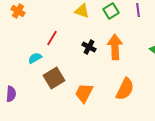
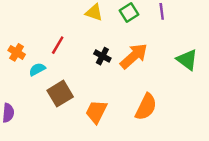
orange cross: (18, 11) -> (17, 52), moved
orange arrow: (115, 47) -> (134, 56), turned 50

